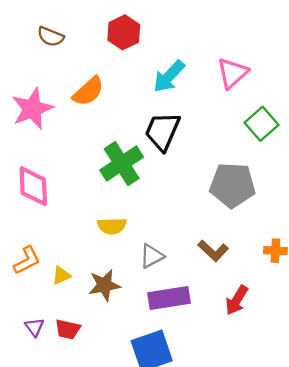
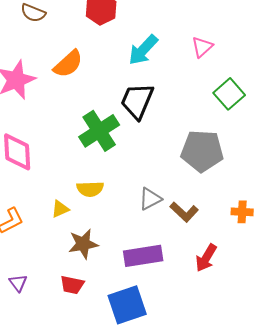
pink triangle: (232, 73) -> (202, 47), size x0.7
gray triangle: (152, 256) -> (150, 199), moved
yellow triangle: (61, 275) -> (60, 209), moved
red trapezoid: (68, 329) -> (72, 285), moved

